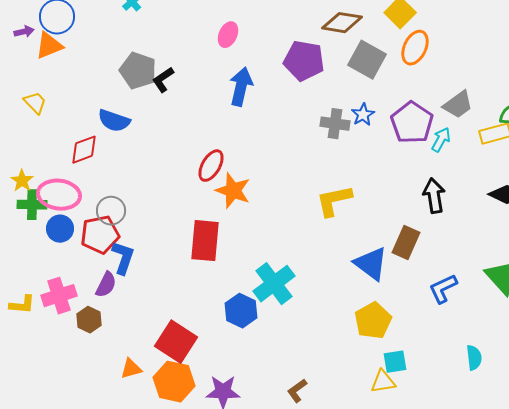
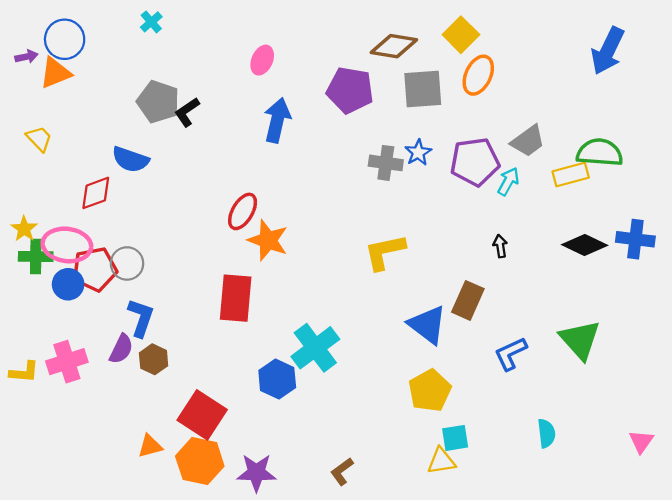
gray square: (367, 60) -> (423, 89), turned -33
purple pentagon: (412, 123) -> (475, 162), turned 30
black arrow: (434, 196) -> (500, 246), size x0.6
red pentagon: (100, 235) -> (95, 269), moved
brown hexagon: (89, 320) -> (154, 359), moved

